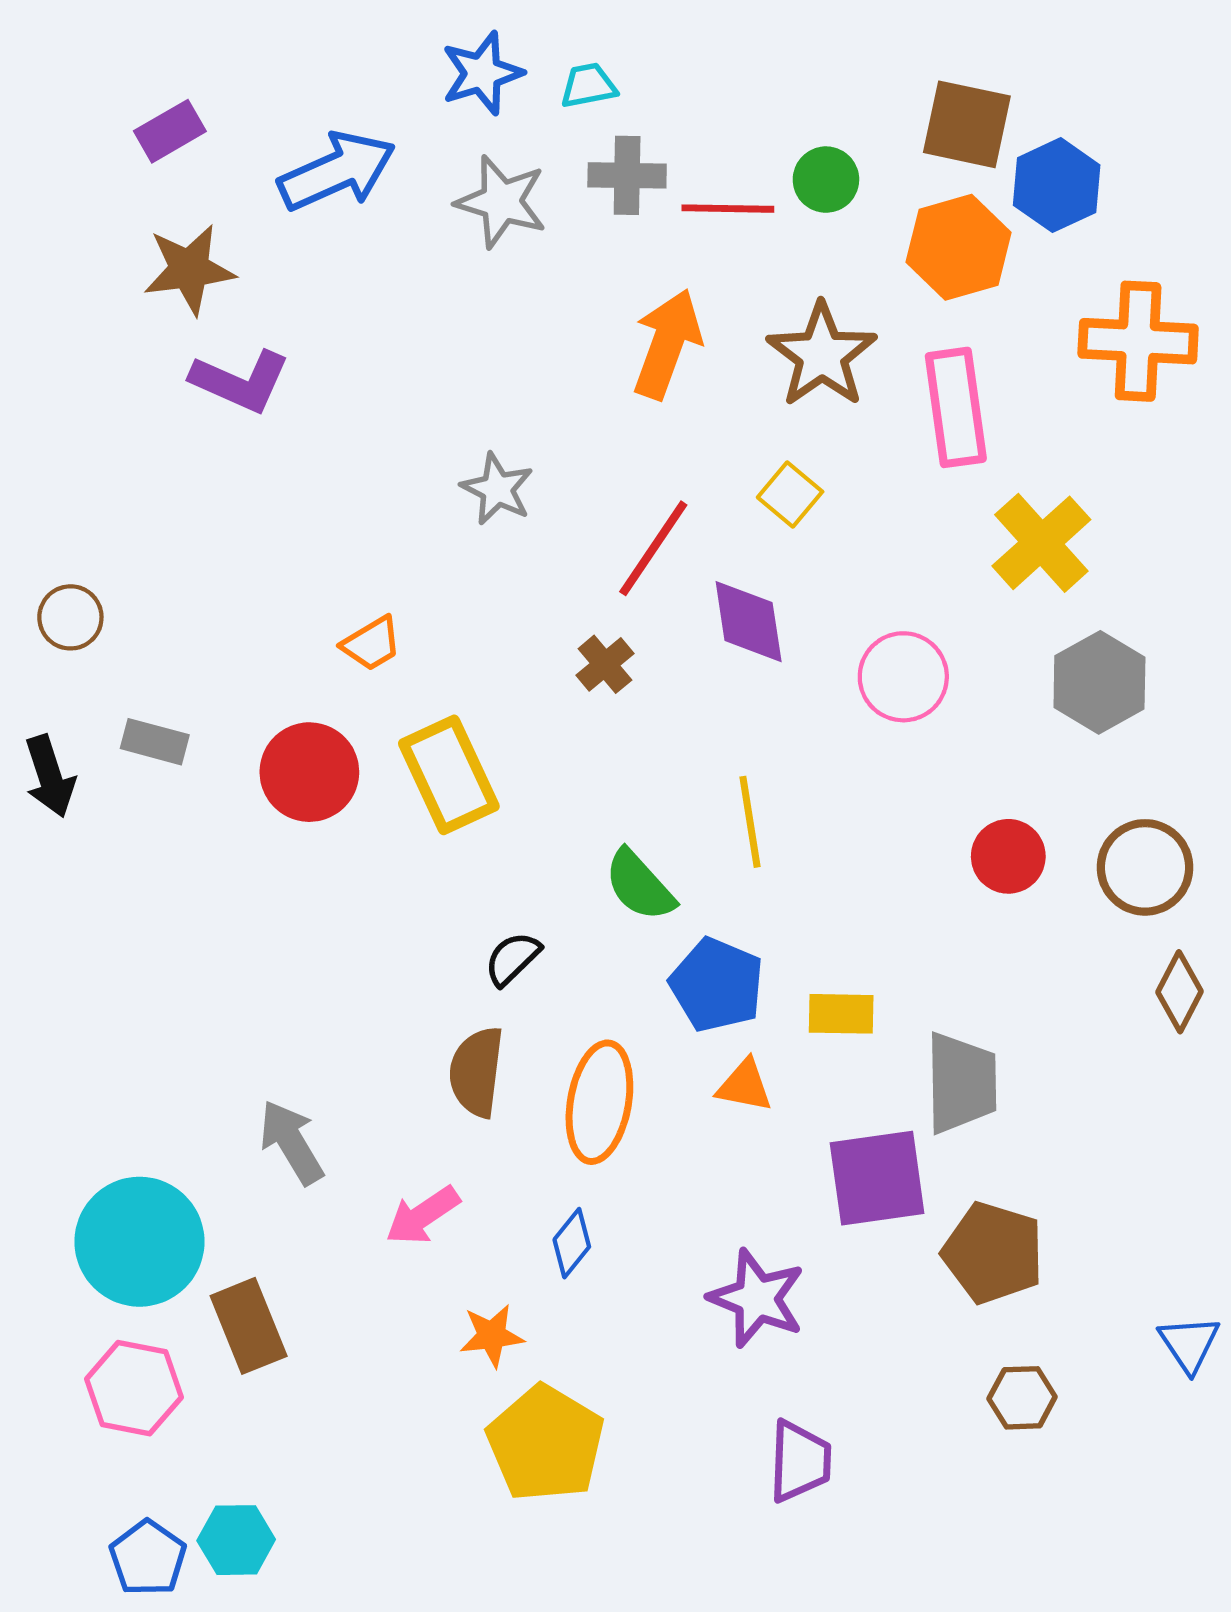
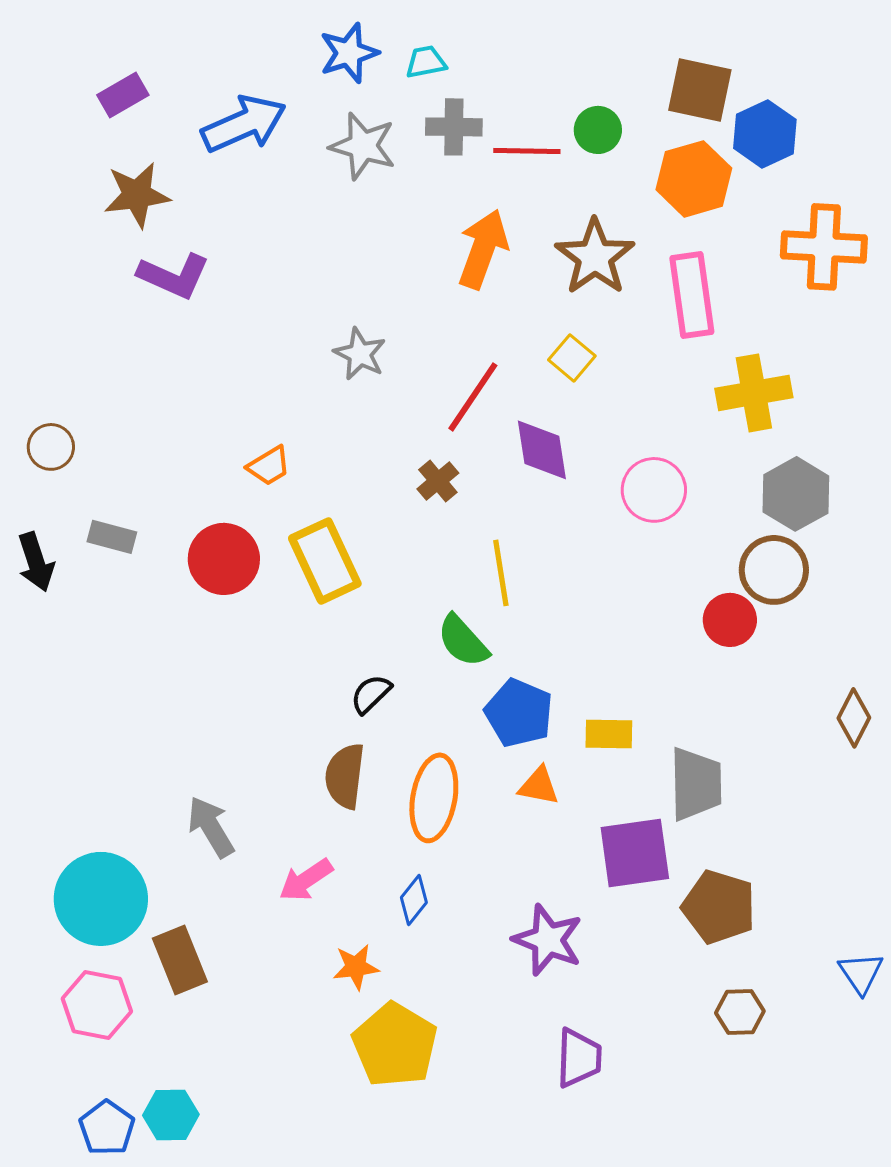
yellow cross: (1041, 543) -> (754, 393), turned 32
yellow line: (750, 822) -> (501, 573), moved
brown circle: (1145, 867) -> (774, 570), moved

